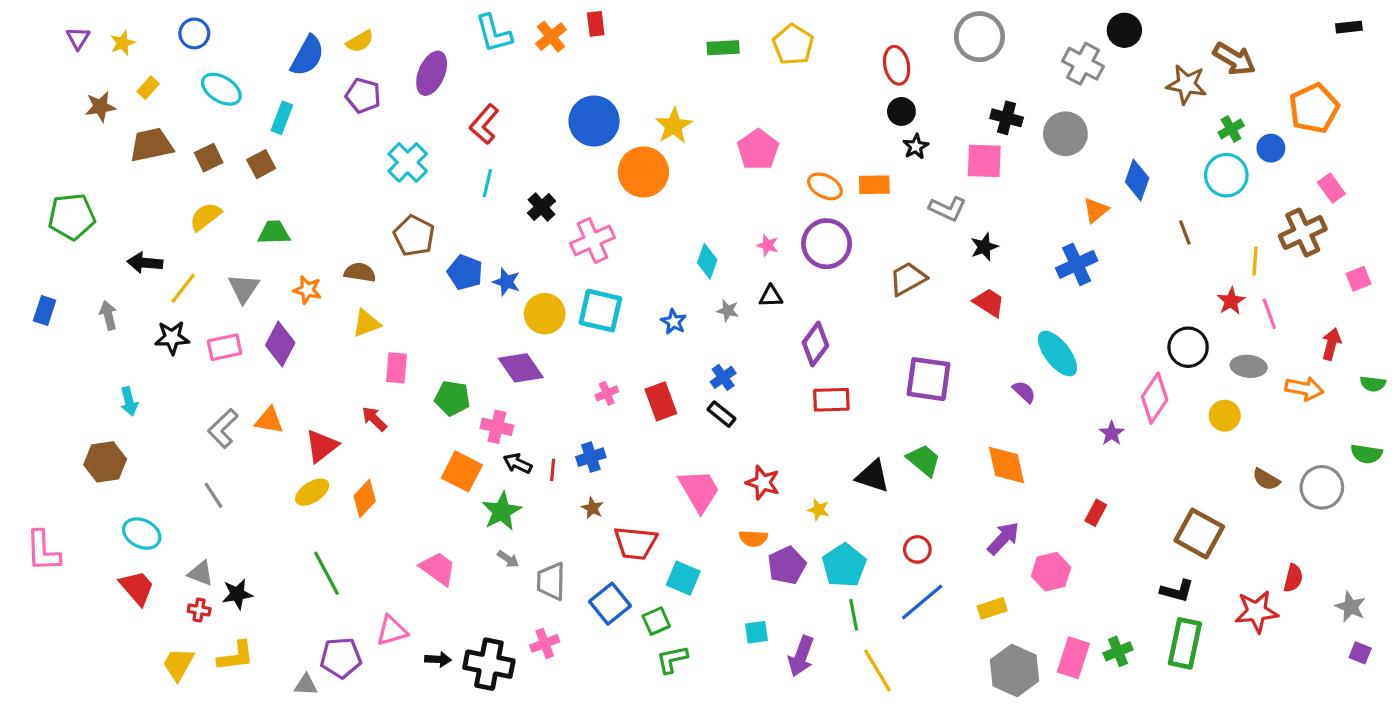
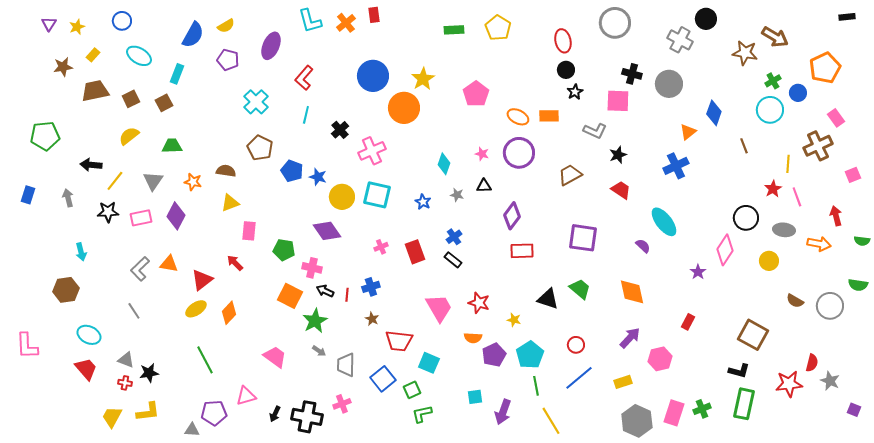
red arrow: (1331, 344) -> (836, 216), turned -30
gray star: (1351, 607) -> (830, 381), moved
black arrow: (438, 659) -> (275, 414), turned 112

